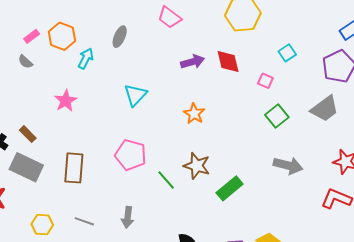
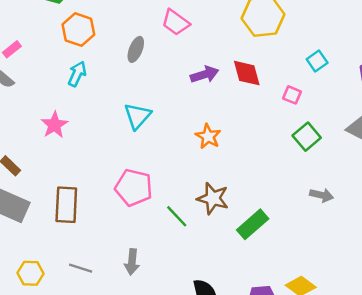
orange hexagon: (62, 36) -> (78, 30), moved
gray ellipse: (120, 37) -> (136, 49), moved
gray arrow: (288, 166) -> (322, 195), size x0.7

